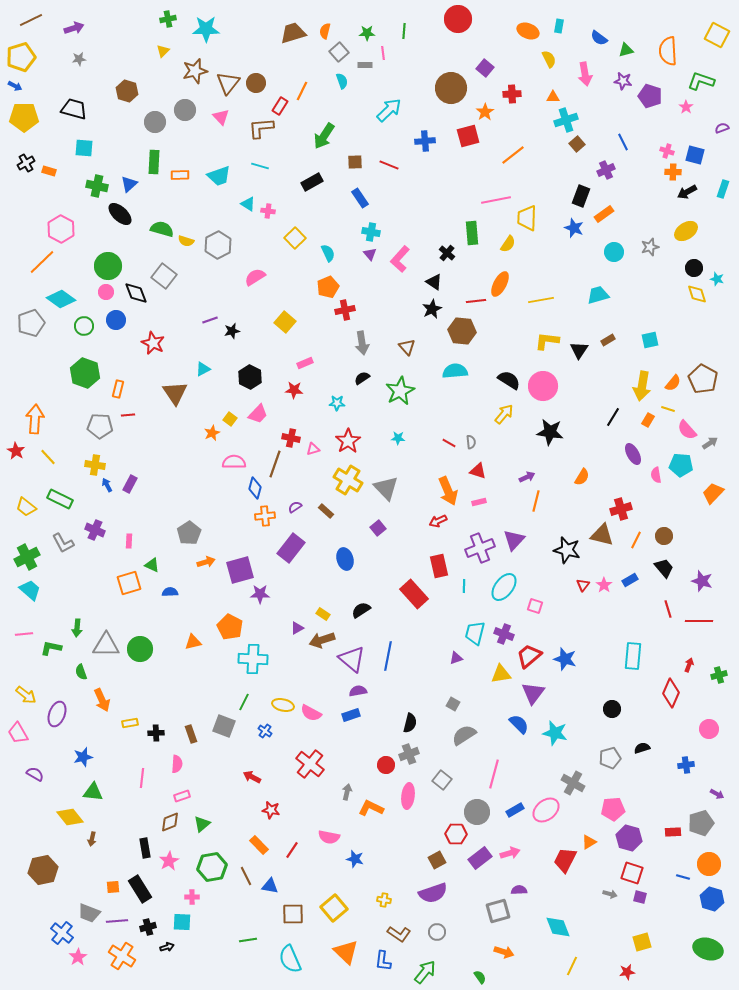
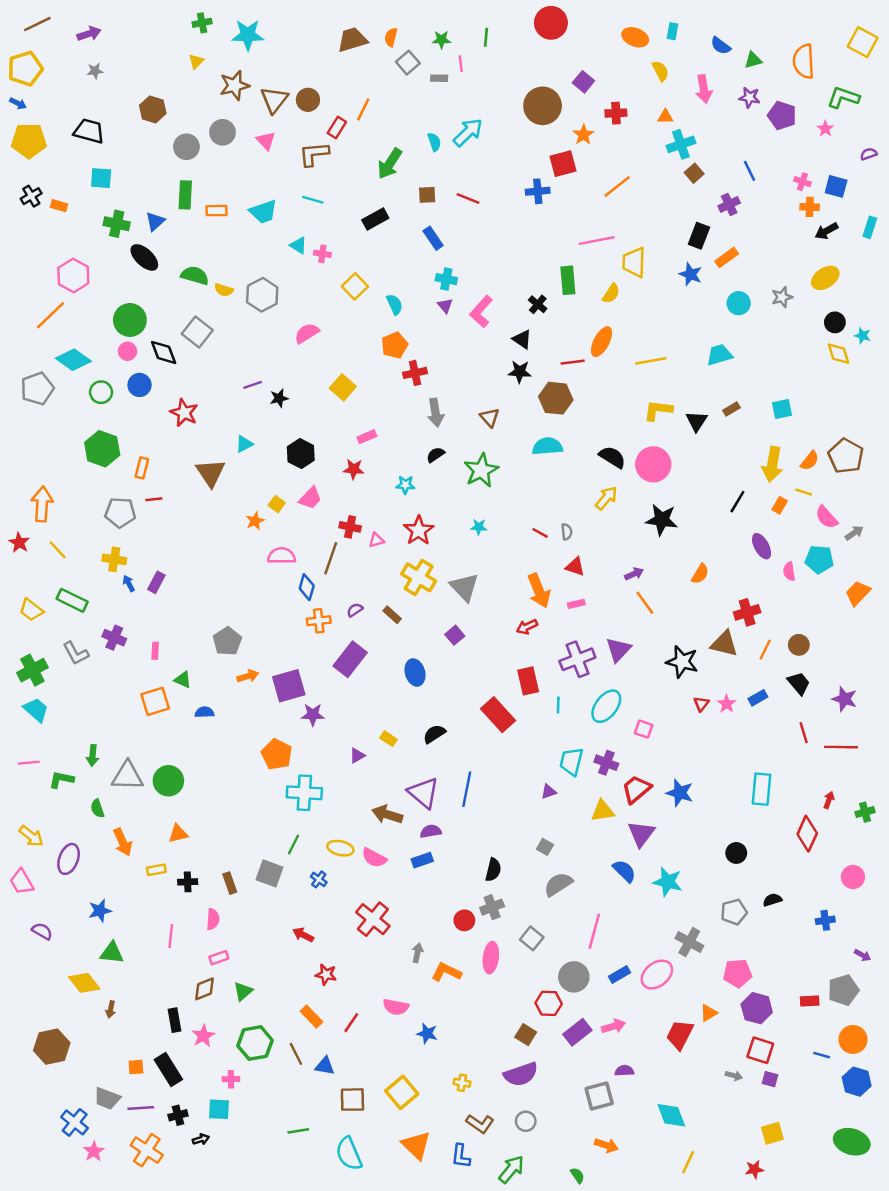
cyan semicircle: (342, 81) -> (434, 142), moved
blue cross: (425, 141) -> (538, 191), moved
black star: (432, 309) -> (520, 372), turned 30
orange line: (536, 501) -> (645, 603), turned -50
brown arrow: (322, 640) -> (387, 814), moved, turned 35
orange triangle: (193, 642) -> (178, 834), moved
brown square: (437, 860) -> (526, 1035), turned -30

